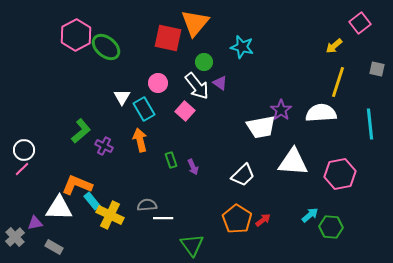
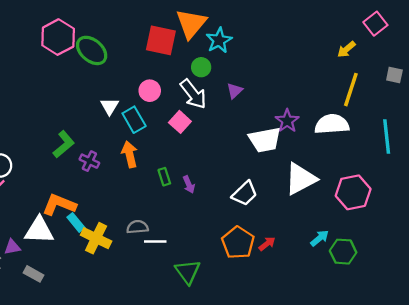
cyan star: (242, 47) -> (219, 40), moved, turned 30
purple triangle: (220, 83) -> (235, 91), moved, turned 42
white triangle: (293, 162) -> (301, 179), turned -32

